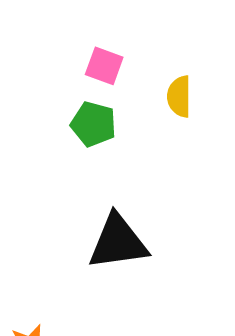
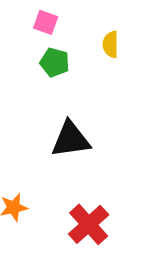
pink square: (104, 66) -> (46, 22), moved

